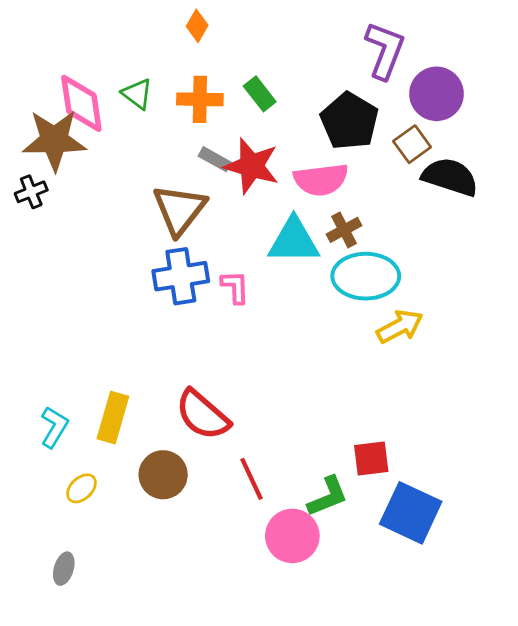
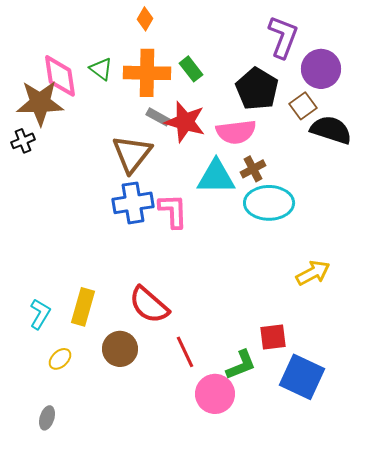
orange cross: (200, 99) -> (147, 73), size x1.4
pink L-shape: (235, 287) -> (173, 211), size x1.4
yellow arrow: (400, 326) -> (313, 273), moved

